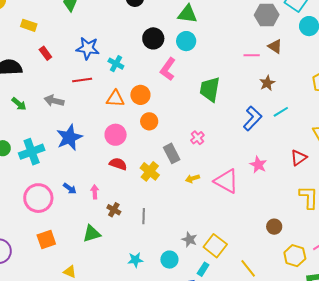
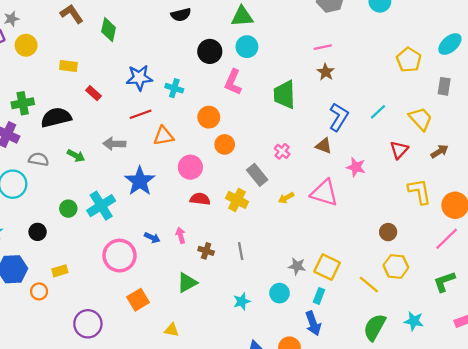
brown triangle: (275, 46) -> (324, 146), moved
brown star: (267, 83) -> (326, 72), moved
orange triangle: (115, 99) -> (164, 136), moved
cyan line: (281, 112) -> (378, 112), moved
yellow hexagon: (295, 256) -> (396, 266), moved

